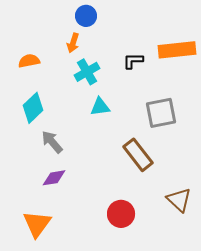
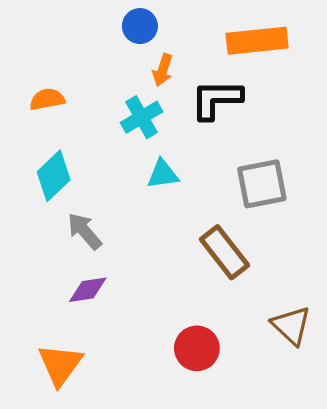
orange arrow: (73, 43) -> (163, 70), moved
orange rectangle: (177, 50) -> (257, 41), moved
black L-shape: (133, 61) -> (216, 99), size x1.6

